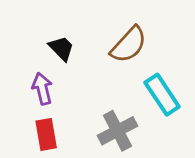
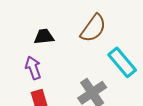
black trapezoid: (61, 48) -> (44, 37), turned -45

